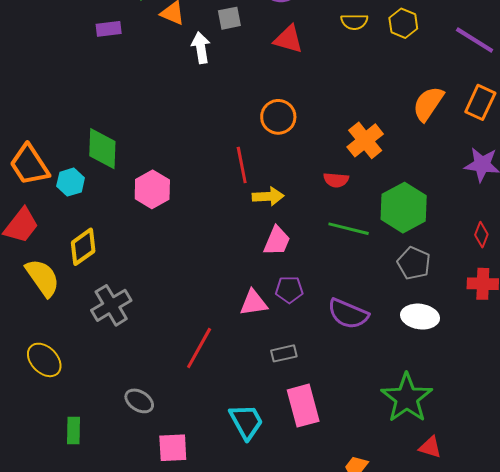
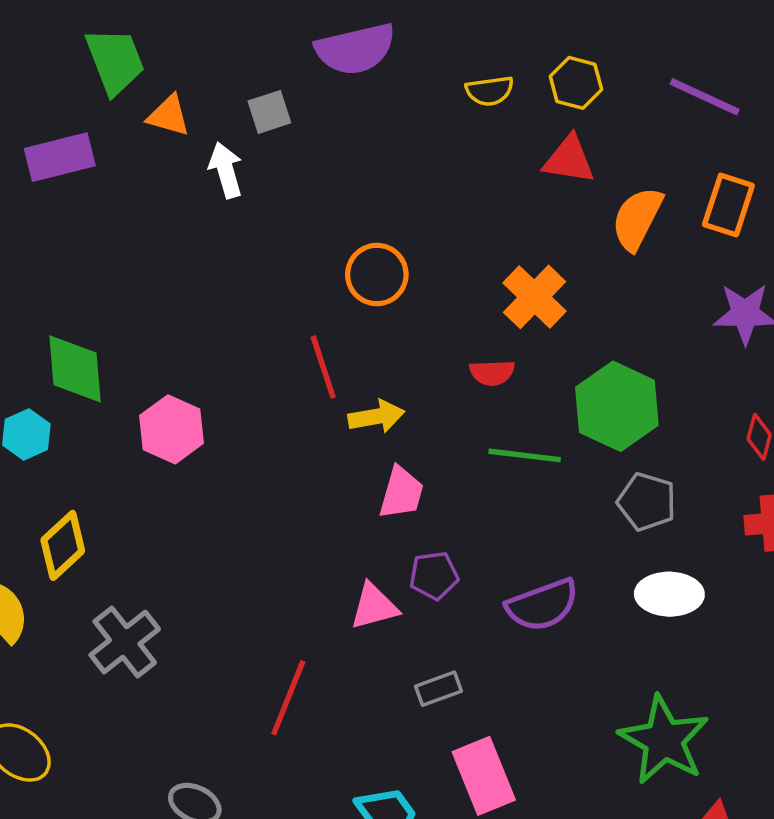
purple rectangle: (109, 29) -> (60, 157), size x1.5
red triangle: (288, 39) -> (569, 160), moved
purple semicircle: (348, 314) -> (542, 605), turned -36

